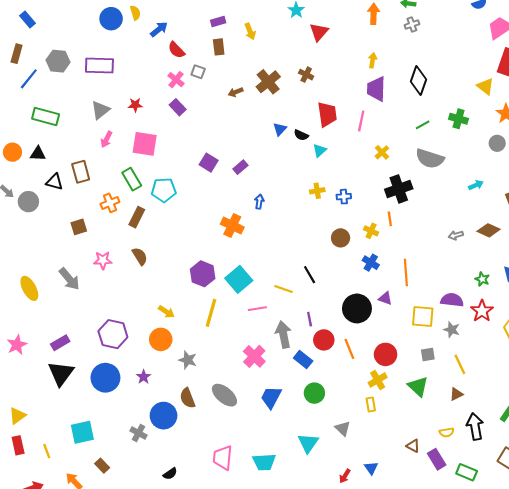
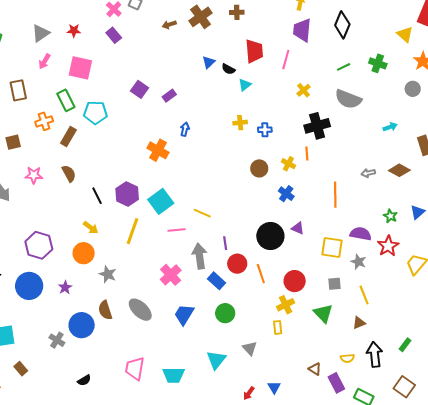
brown cross: (306, 75) -> (237, 12), turned -32
orange line: (406, 272) -> (335, 195), moved
black line: (310, 275) -> (97, 196), moved

